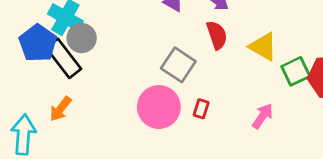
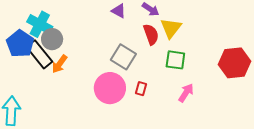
yellow triangle: (263, 46) -> (171, 28), moved, turned 40
green square: (296, 71) -> (175, 60), moved, turned 35
orange arrow: (60, 109) -> (59, 64), moved

